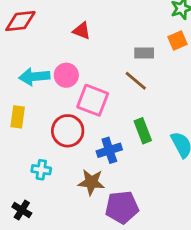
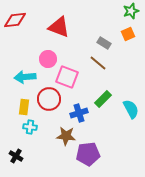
red triangle: (82, 31) -> (59, 27), size x1.6
gray rectangle: (144, 53) -> (104, 43), turned 32
cyan arrow: (34, 77) -> (25, 77), moved
yellow rectangle: (18, 117) -> (24, 107), moved
green rectangle: (143, 131) -> (103, 99), turned 66

